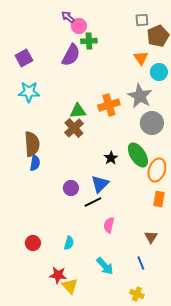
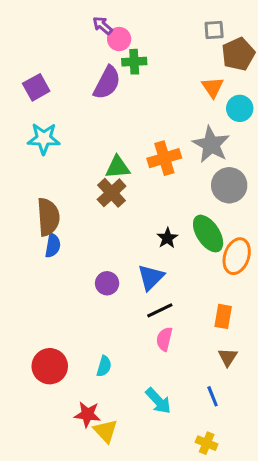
orange rectangle: (159, 199) -> (223, 316), moved
black line: (93, 202) -> (160, 310), moved
red circle: (33, 243) -> (50, 366), size x1.5

